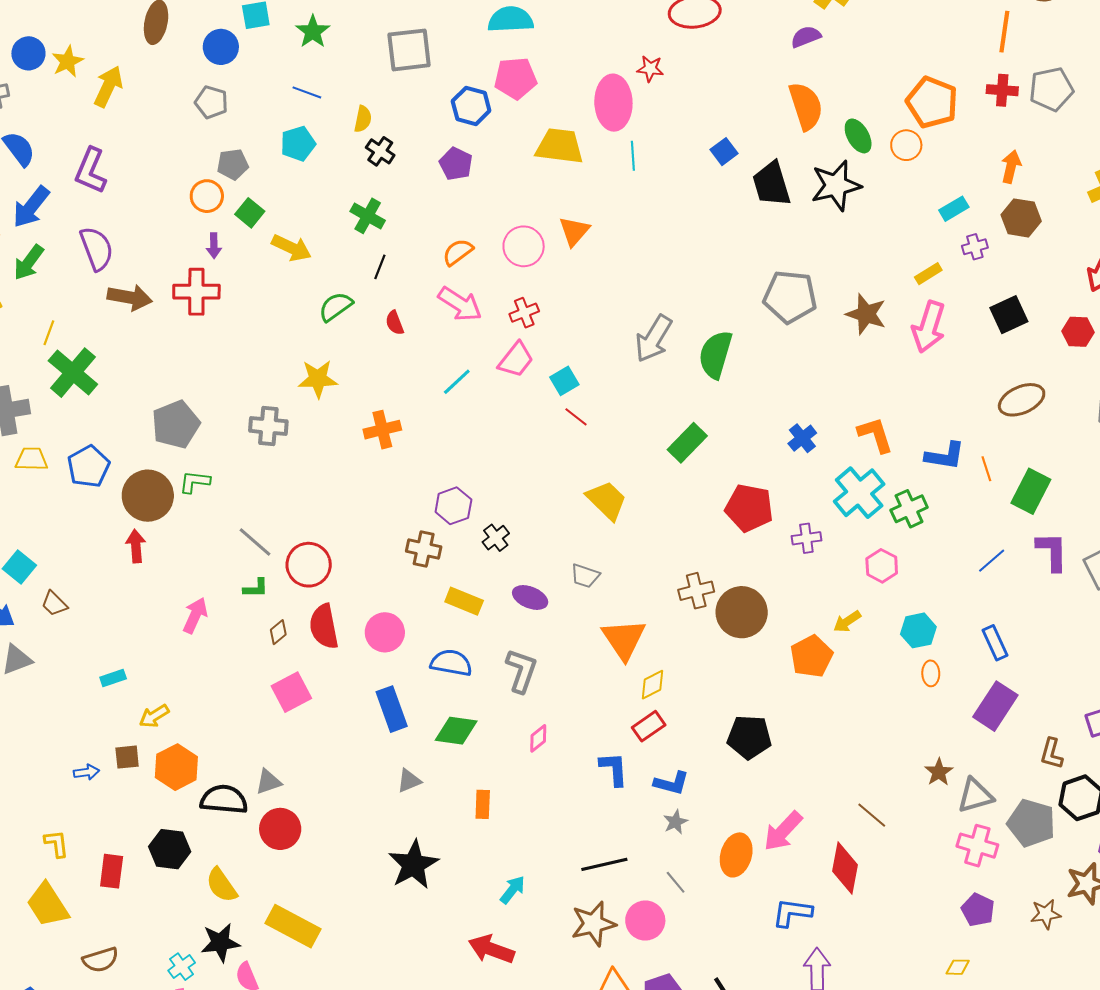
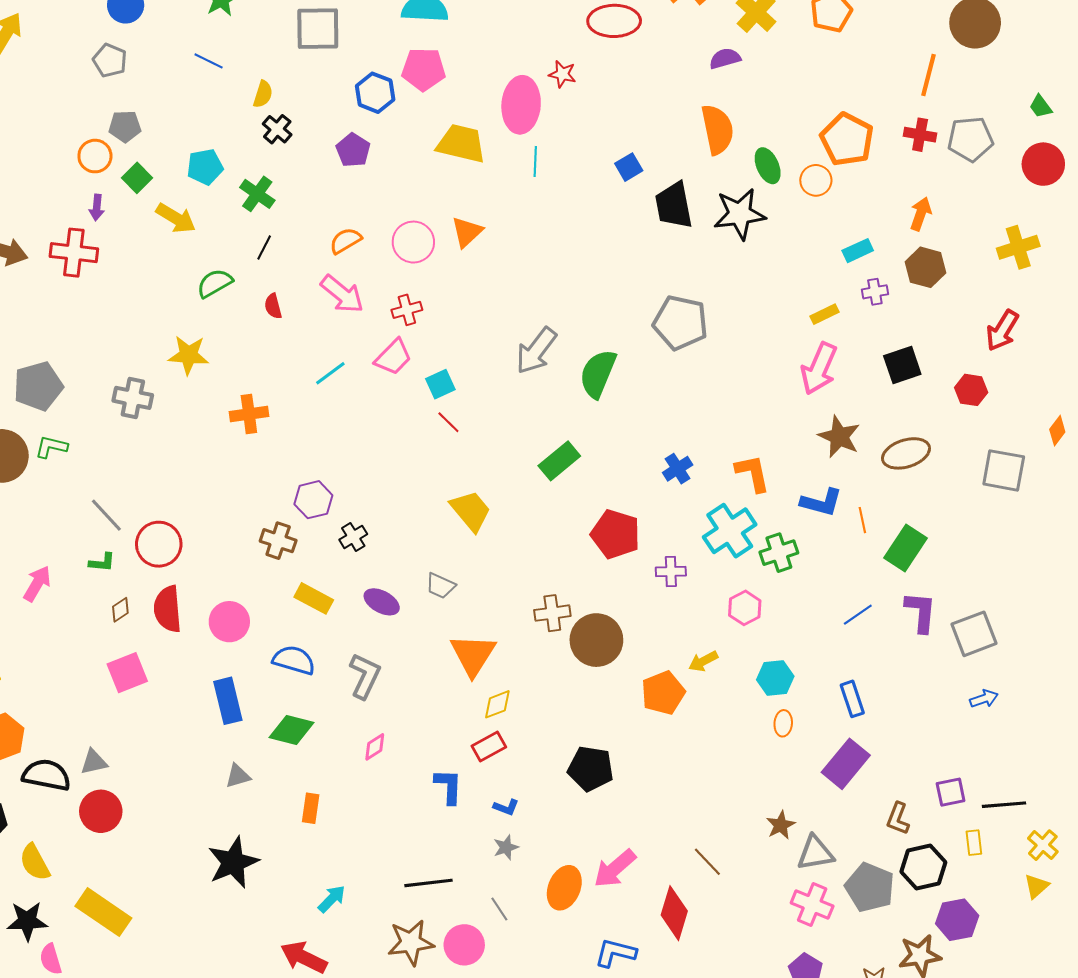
cyan pentagon: (298, 144) -> (205, 167), moved
brown star: (866, 314) -> (839, 437), moved
blue L-shape: (672, 783) -> (506, 807), size x0.7

